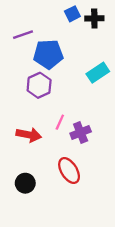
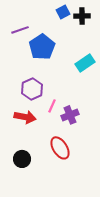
blue pentagon: (48, 54) -> (42, 47), turned -30
purple hexagon: (39, 85) -> (32, 89), moved

